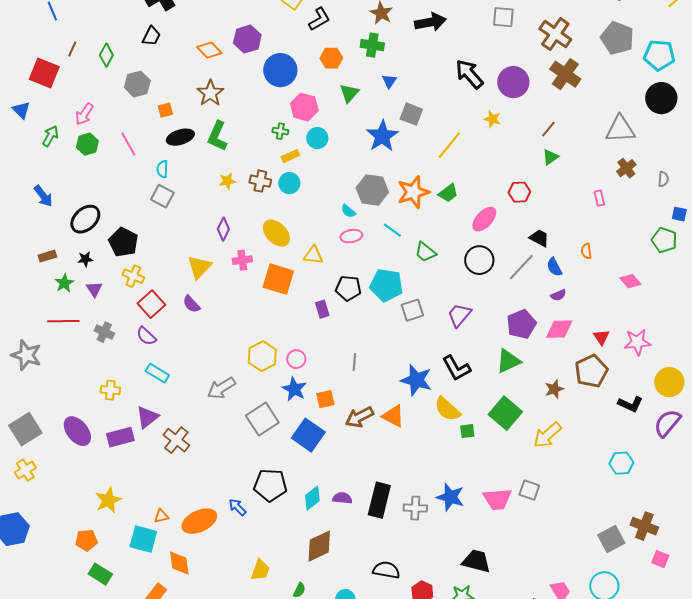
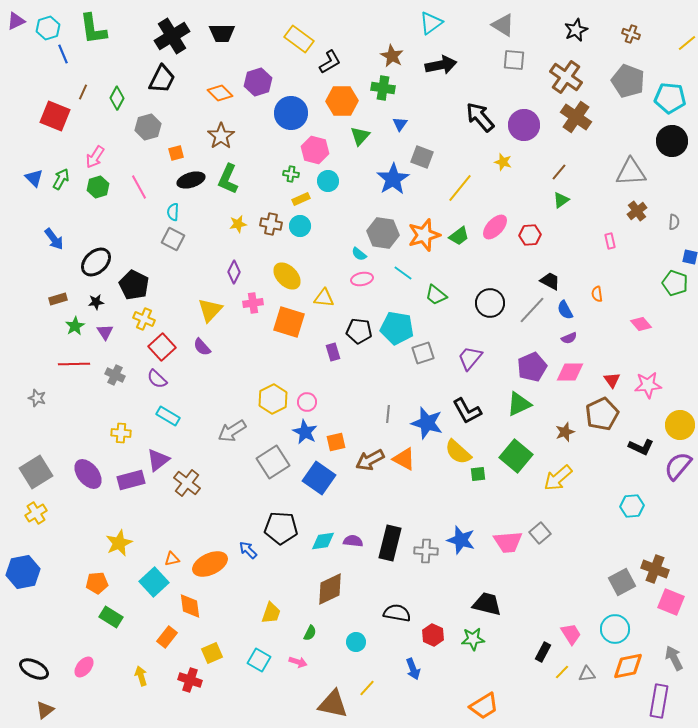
black trapezoid: (151, 36) -> (162, 79), size x1.4
orange hexagon: (331, 58) -> (342, 101), size x1.4
blue triangle: (21, 110) -> (34, 178), moved
pink ellipse: (484, 219) -> (495, 227), moved
gray star: (26, 355) -> (37, 398), size x0.6
gray line: (354, 362) -> (388, 414), moved
gray square: (529, 490) -> (540, 533), turned 30
cyan diamond: (312, 498) -> (323, 541), turned 30
cyan square: (143, 539) -> (154, 582), turned 32
pink square: (660, 559) -> (671, 602), size x1.5

